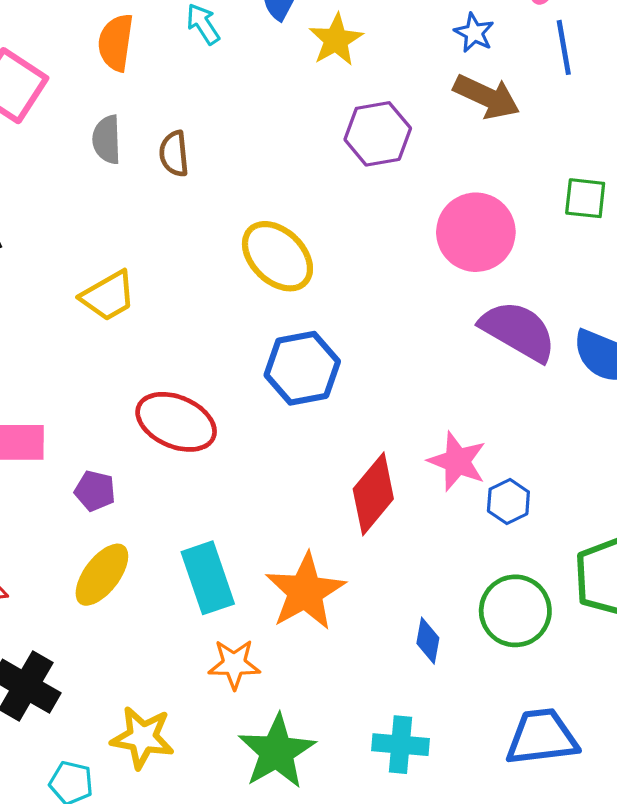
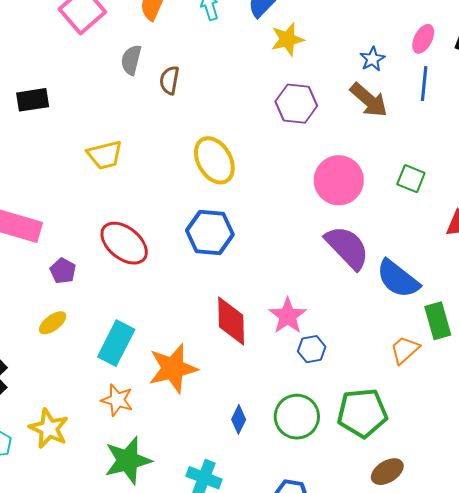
red diamond: (373, 494) -> (231, 321), turned -57
yellow ellipse: (102, 575) -> (53, 323), size x0.7
cyan rectangle: (208, 578) -> (116, 343), turned 30

